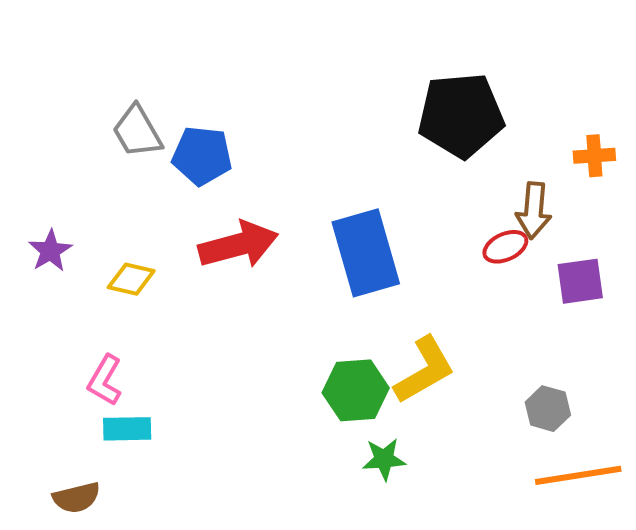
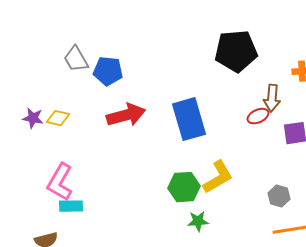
purple star: (50, 251) -> (33, 118), turned -30
yellow diamond: (131, 279) -> (58, 118), moved
pink L-shape: (105, 380) -> (60, 182), size x1.5

